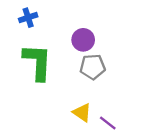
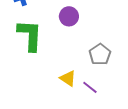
gray pentagon: (93, 67) -> (100, 54), moved, turned -30

